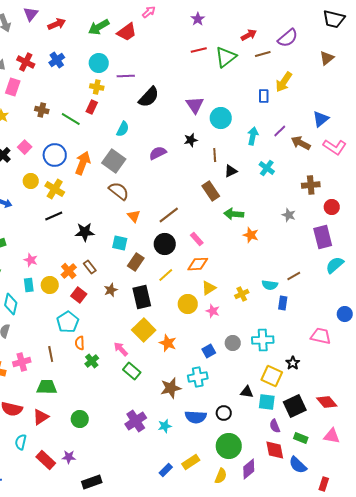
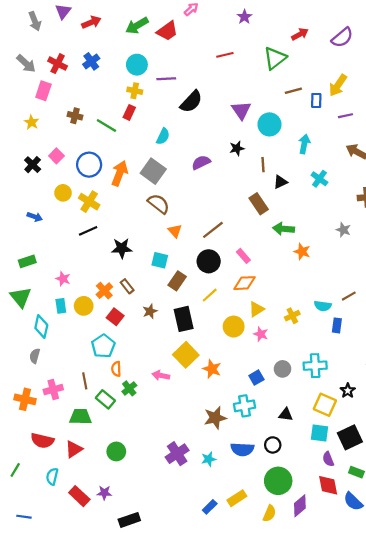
red line: (199, 50) -> (225, 55), moved
brown line: (263, 54) -> (293, 91), moved
purple line: (280, 131) -> (346, 116), moved, turned 32
pink arrow: (121, 349) -> (161, 375), turned -35
green rectangle: (132, 371) -> (105, 399), moved
black triangle: (247, 392) -> (286, 415), moved

